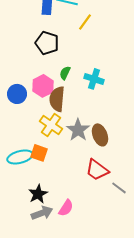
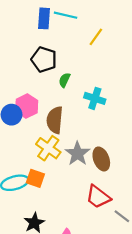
yellow line: (85, 22) -> (96, 37), moved
green semicircle: (65, 73) -> (65, 80), moved
pink hexagon: (43, 86) -> (27, 106), moved

